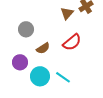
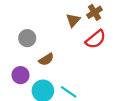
red semicircle: (72, 42) -> (96, 39), moved

